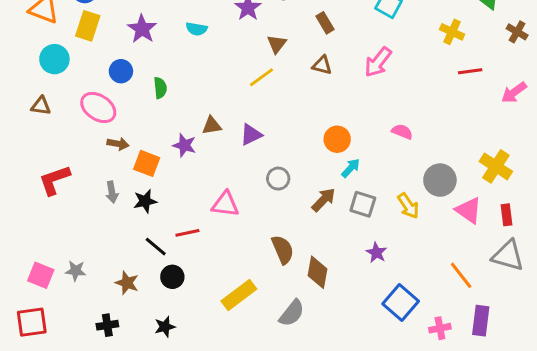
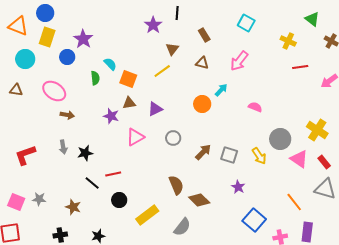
cyan semicircle: (197, 29) -> (110, 64), moved, turned -144
blue circle: (121, 71) -> (67, 57), moved
orange circle: (337, 139) -> (202, 104), moved
orange square: (147, 163) -> (128, 79), moved
cyan arrow: (351, 168) -> (221, 90), moved
red L-shape: (54, 180) -> (25, 155), moved
pink triangle: (225, 204) -> (135, 137), moved, turned -36
red rectangle: (506, 215) -> (324, 162), turned -32
brown diamond: (317, 272) -> (199, 200), turned -55
black circle: (172, 277) -> (119, 200), moved

